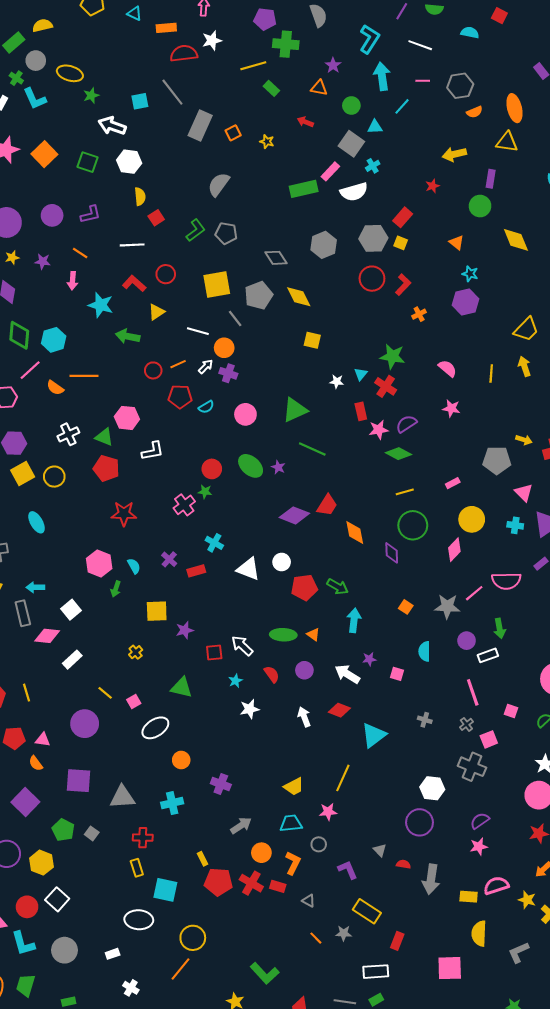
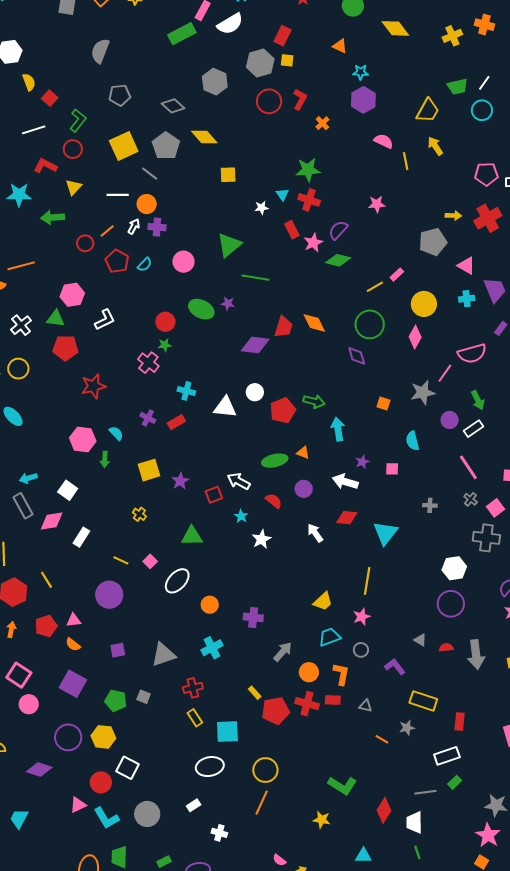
green L-shape: (196, 230) -> (78, 120), moved
pink semicircle: (447, 368) -> (384, 141), moved
red pentagon: (180, 397) -> (117, 261), turned -30
yellow line: (405, 492) -> (375, 287), moved
orange diamond: (355, 532) -> (314, 323), moved
purple square: (79, 781) -> (118, 650), size x0.6

